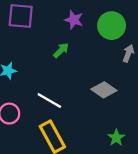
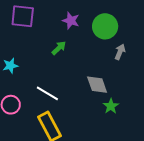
gray diamond: (104, 90) -> (97, 85), turned 35
green star: (116, 138) -> (111, 106), moved

